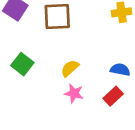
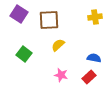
yellow semicircle: (70, 68) -> (58, 45), moved

